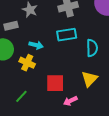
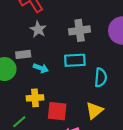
gray rectangle: (11, 26) -> (23, 54), moved
yellow cross: (27, 63) -> (35, 98), moved, turned -35

